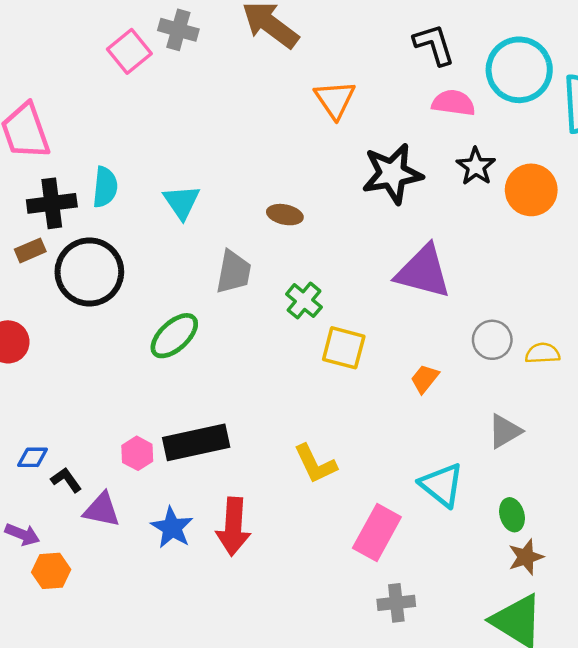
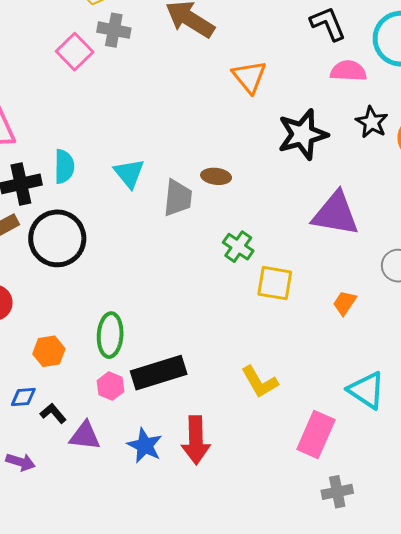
gray trapezoid: (234, 272) -> (178, 198), moved
green ellipse: (174, 336) -> (110, 335), moved, turned -39
orange hexagon: (51, 571) -> (49, 351), moved

